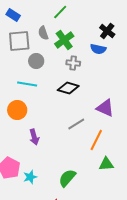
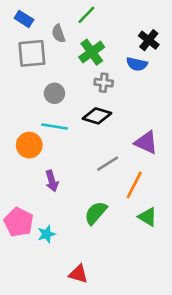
gray semicircle: (43, 33) -> (58, 34), moved
gray circle: (36, 61) -> (54, 93), moved
cyan line: (27, 84) -> (54, 127), moved
green triangle: (106, 164) -> (147, 217), turned 35
green semicircle: (67, 178) -> (96, 213), moved

